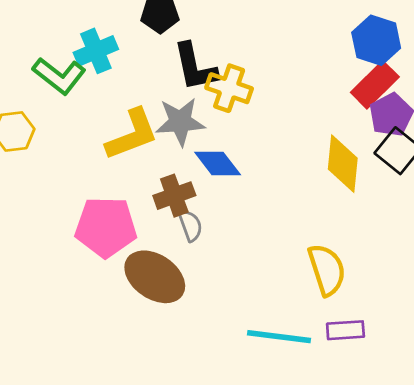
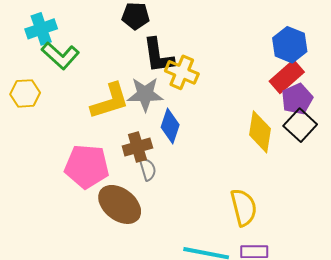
cyan cross: (96, 51) -> (41, 29), moved
blue diamond: (218, 164) -> (170, 126), turned 52

